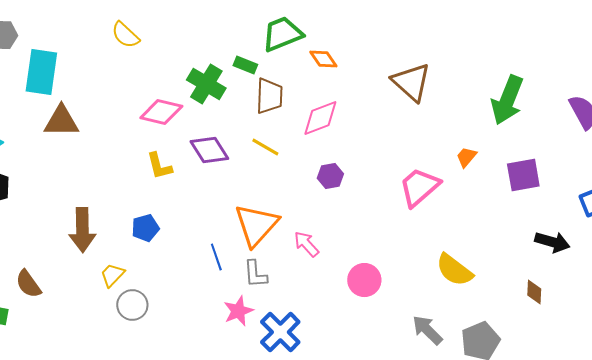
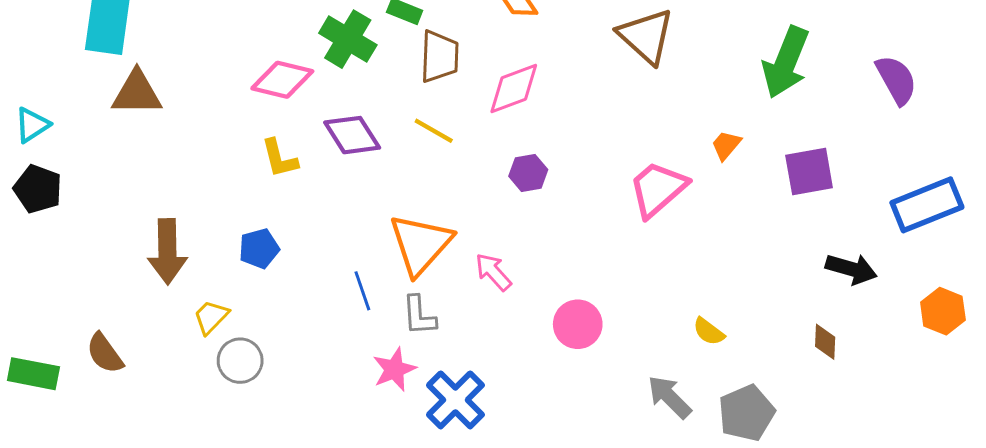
yellow semicircle: (454, 270) -> (709, 332), moved, size x0.6
brown semicircle: (28, 284) -> (105, 353), moved

